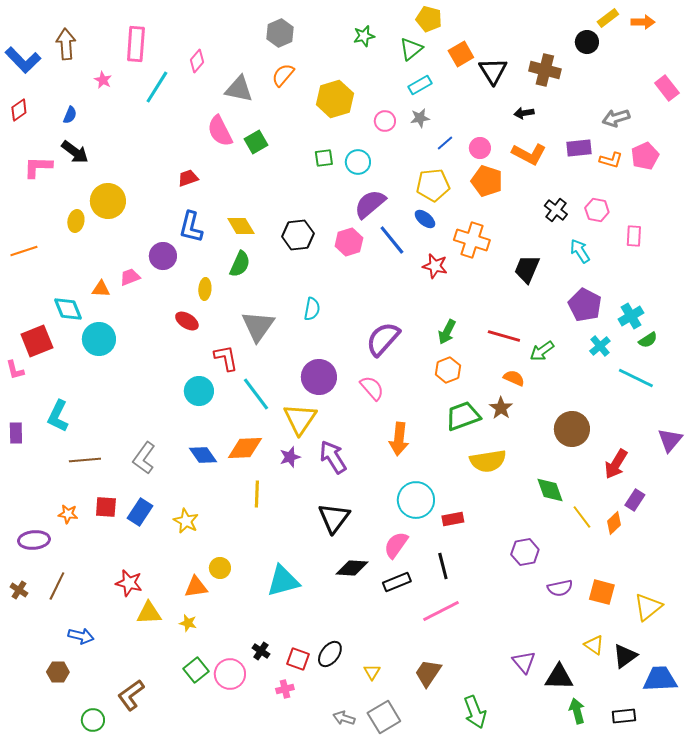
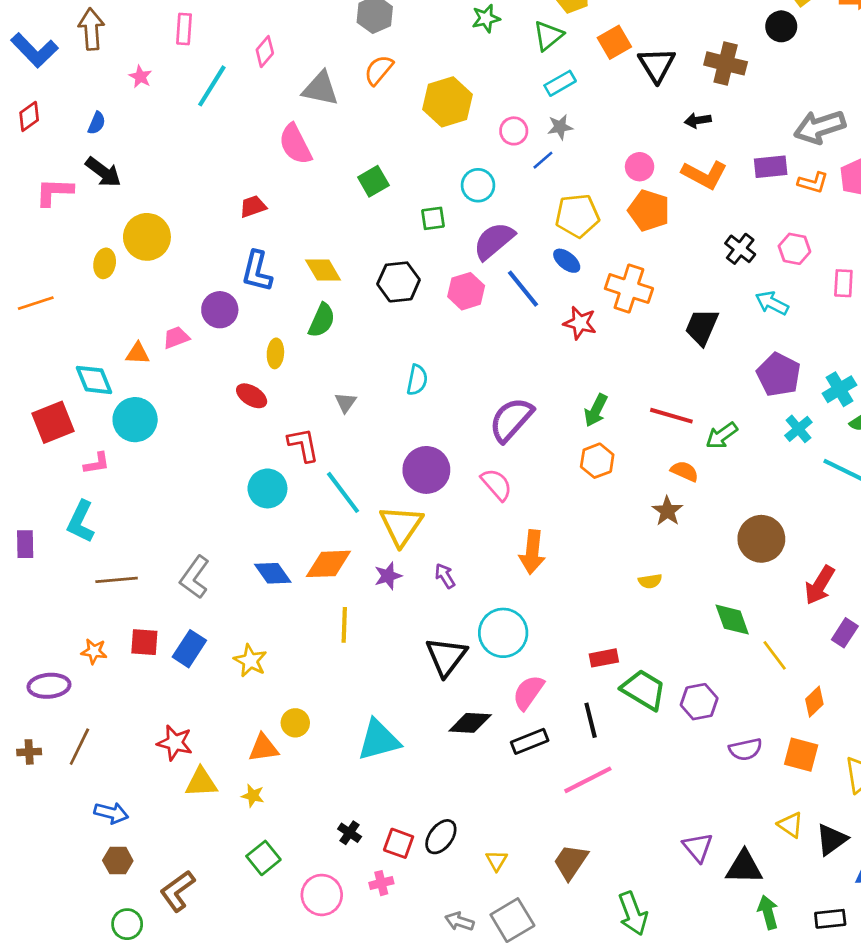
pink rectangle: (136, 44) -> (184, 29), size x0.7
gray arrow: (616, 118) -> (820, 127), size x1.4
green square: (256, 142) -> (373, 181), moved
blue line: (445, 143) -> (543, 160), moved
green square: (324, 158) -> (433, 218), moved
cyan arrow: (580, 251) -> (772, 303), turned -30
gray triangle: (258, 326) -> (346, 402), size x0.5
pink L-shape: (15, 370) -> (97, 463), moved, turned -85
green trapezoid: (463, 416) -> (644, 690), moved, turned 51
purple arrow: (333, 457) -> (445, 576), size x0.6
yellow semicircle: (488, 461) -> (650, 581), size x0.5
cyan circle: (416, 500) -> (503, 633), moved
orange diamond: (614, 523) -> (814, 702), moved
brown cross: (19, 590) -> (29, 752), turned -36
brown hexagon: (58, 672) -> (118, 861), moved
pink circle: (230, 674) -> (322, 895), moved

